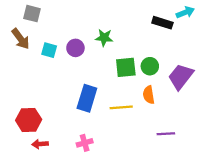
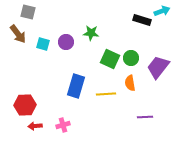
green square: (126, 67) -> (110, 59), turned 30
pink cross: (85, 143) -> (63, 125), moved

